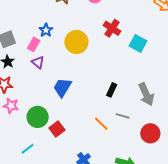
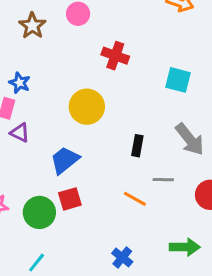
yellow circle: (76, 42) -> (87, 107), moved
cyan square: (138, 43) -> (178, 80), moved
blue trapezoid: (62, 87) -> (65, 160), turned 35
red square: (57, 129) -> (70, 199), moved, turned 35

